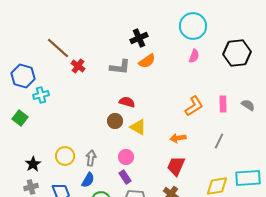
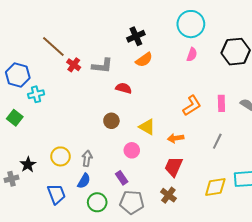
gray L-shape: (120, 67) -> (102, 66), moved
red semicircle: (127, 102) -> (124, 88), moved
yellow triangle: (138, 127) -> (147, 127), moved
pink circle: (126, 157) -> (132, 150), moved
gray cross: (31, 187) -> (12, 179), moved

